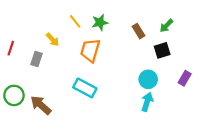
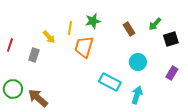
yellow line: (75, 21) -> (70, 28), moved, turned 48
black square: (162, 50) -> (171, 39), moved
cyan circle: (148, 79) -> (138, 62), moved
cyan rectangle: (85, 88) -> (110, 82), moved

